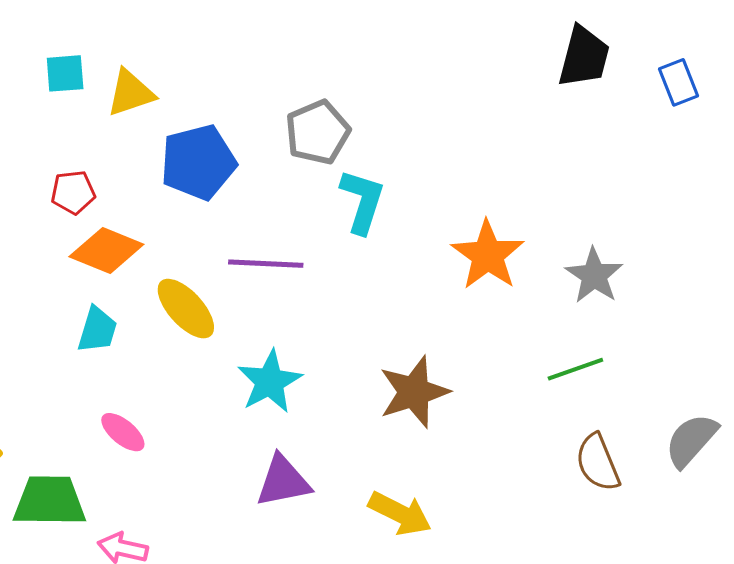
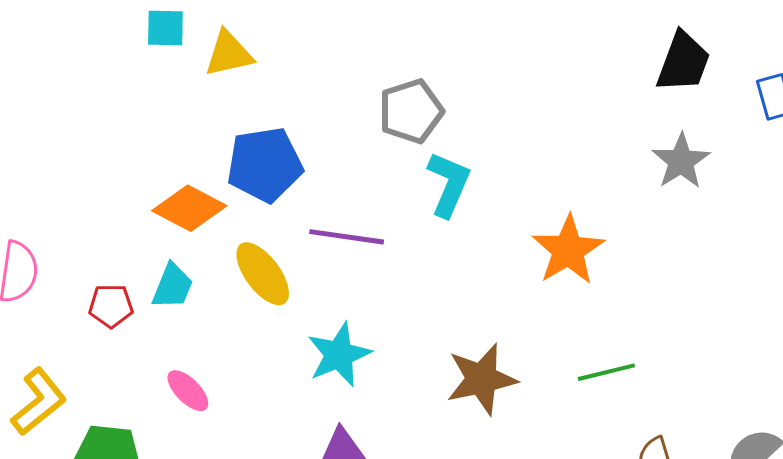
blue pentagon: (198, 162) -> (265, 165), moved
red pentagon: (73, 192) -> (111, 306), moved
gray star: (594, 276) -> (681, 161), moved
green line: (575, 369) -> (606, 372), moved

